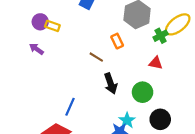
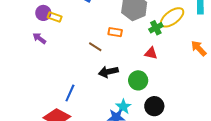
orange rectangle: (117, 41) -> (115, 32), turned -56
black arrow: (111, 83) -> (108, 72), turned 96

